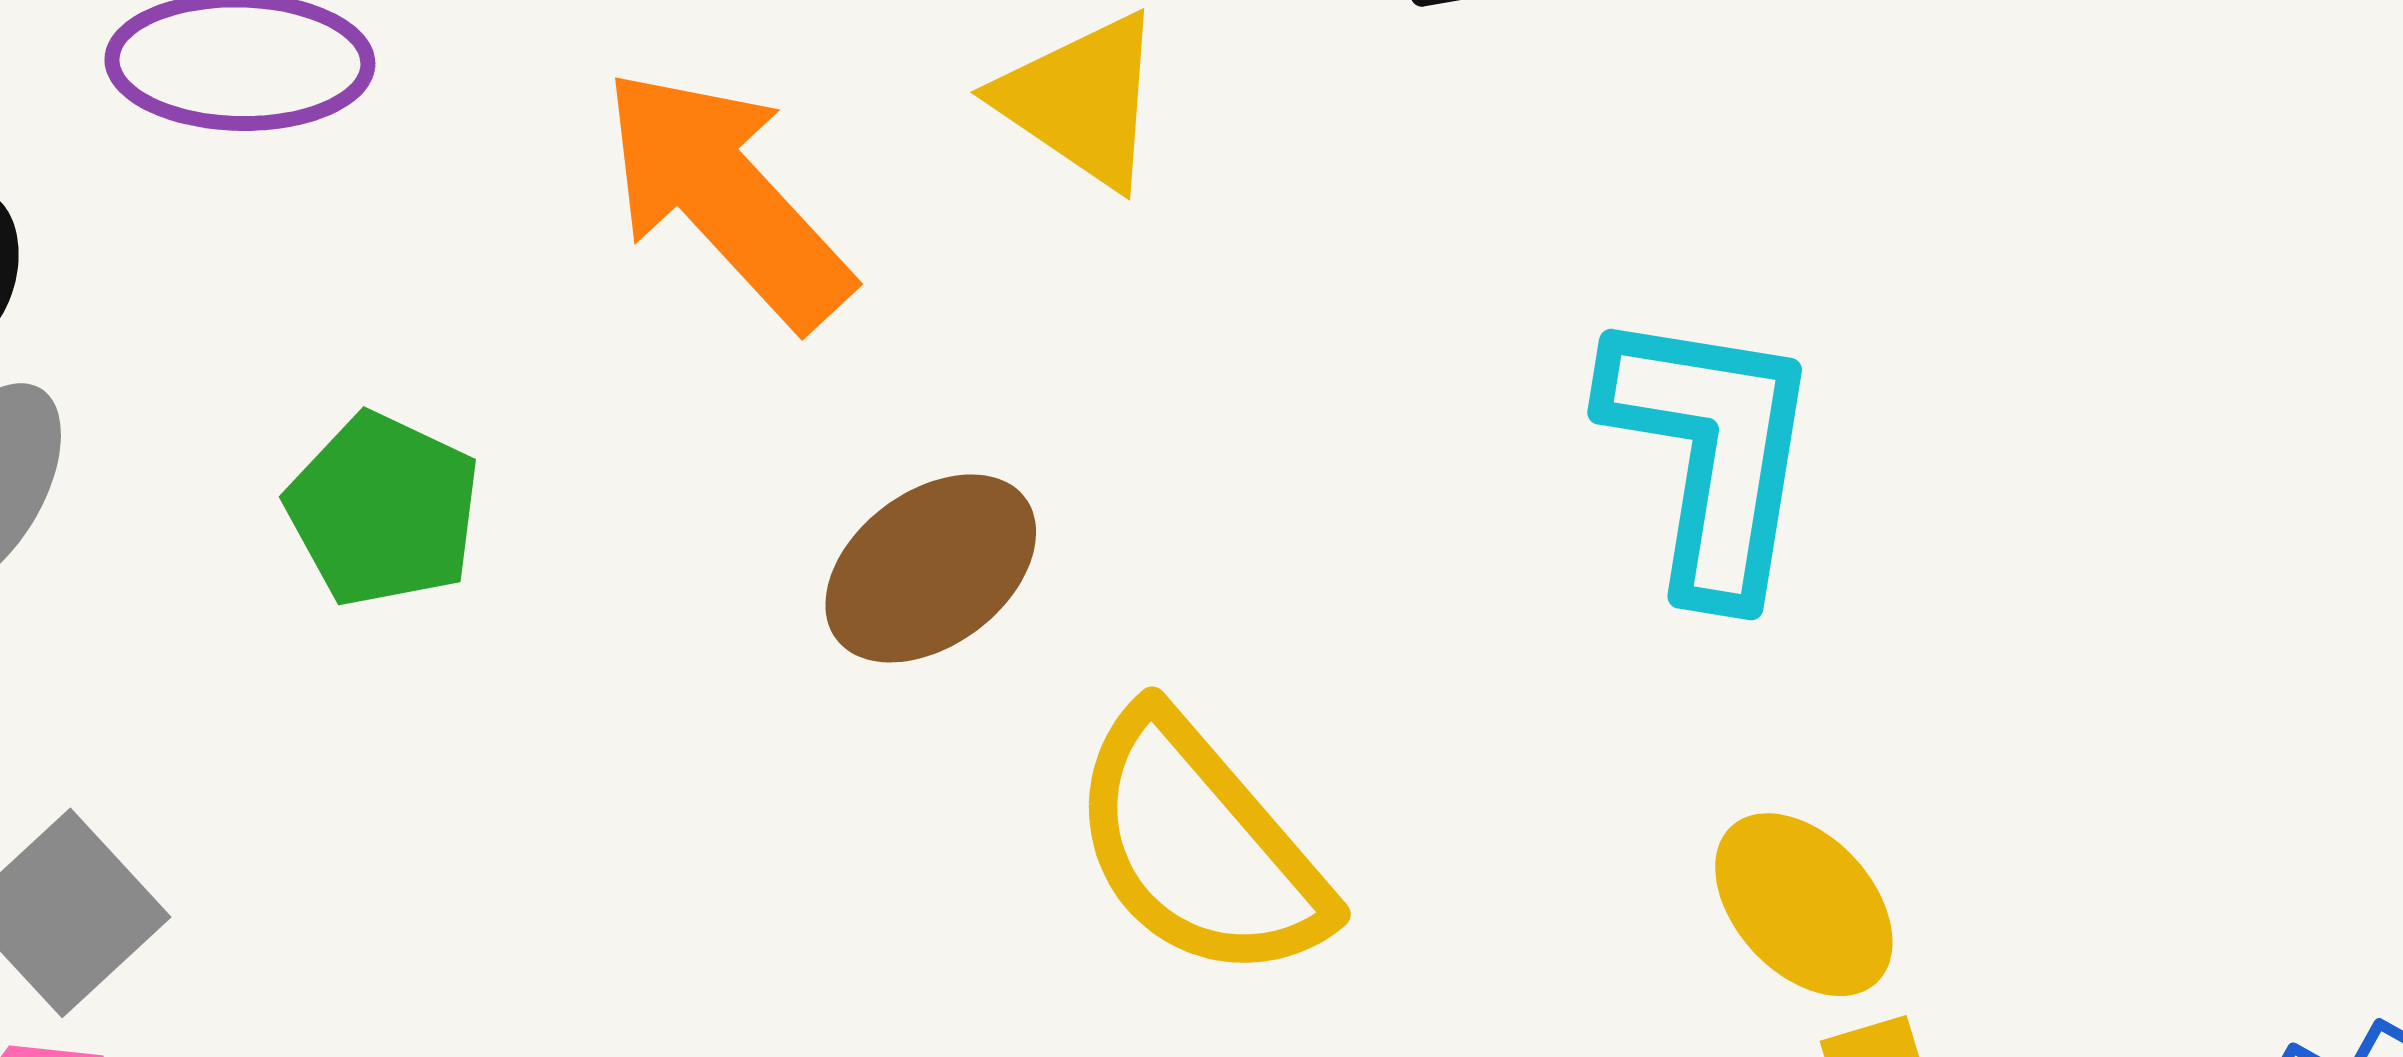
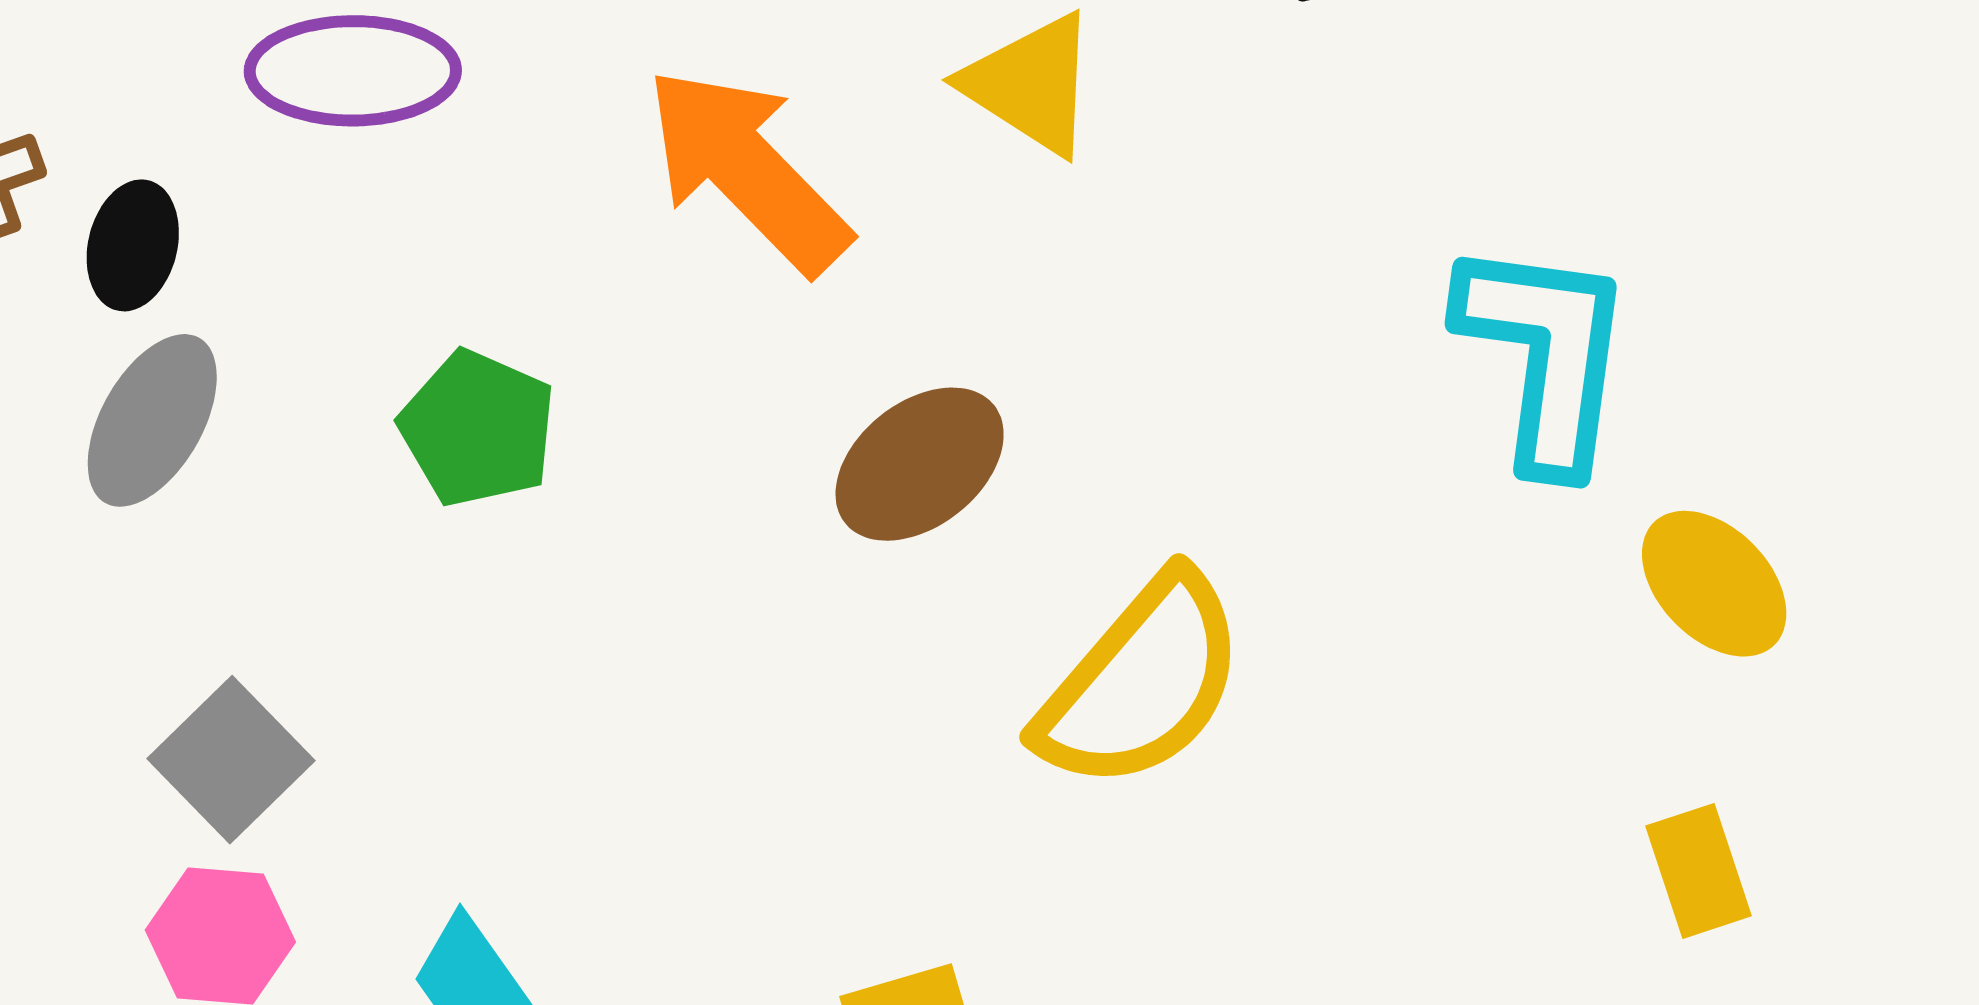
yellow semicircle: (1199, 847) -> (1141, 682), turned -97
yellow ellipse: (1804, 905) -> (1714, 584), moved

